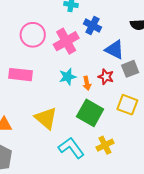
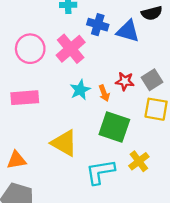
blue triangle: (115, 50) -> (128, 31), moved
gray square: (130, 69) -> (152, 80), moved
cyan L-shape: (71, 148) -> (100, 172), turned -52

